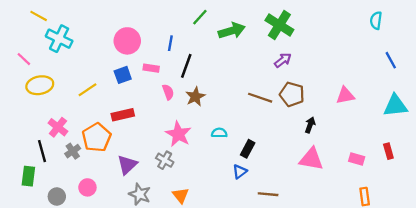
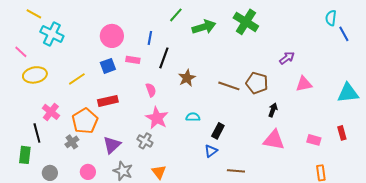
purple arrow: (283, 60) -> (287, 58), moved
blue line: (391, 60) -> (344, 34), moved
pink semicircle: (168, 92) -> (151, 90), moved
brown star: (195, 97) -> (187, 78), moved
gray cross: (73, 151) -> (72, 142), moved
pink circle: (87, 187) -> (88, 172), moved

